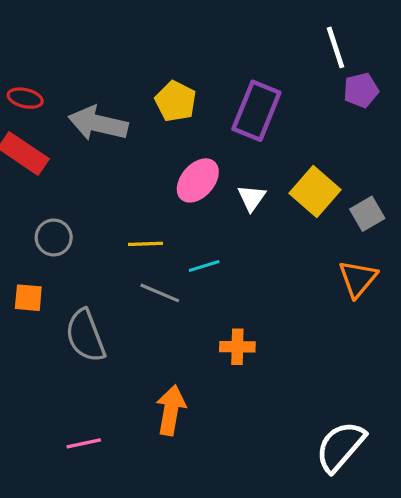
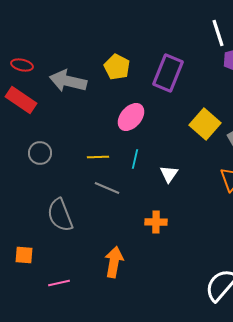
white triangle: (252, 198) -> (169, 174), moved
cyan line: (204, 266) -> (135, 159), moved, turned -60
orange square: (28, 298) -> (24, 255), moved

